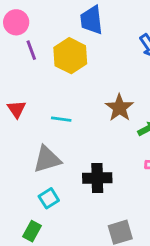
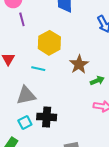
yellow hexagon: (70, 56) -> (49, 43), moved
black cross: (97, 178) -> (47, 117), moved

